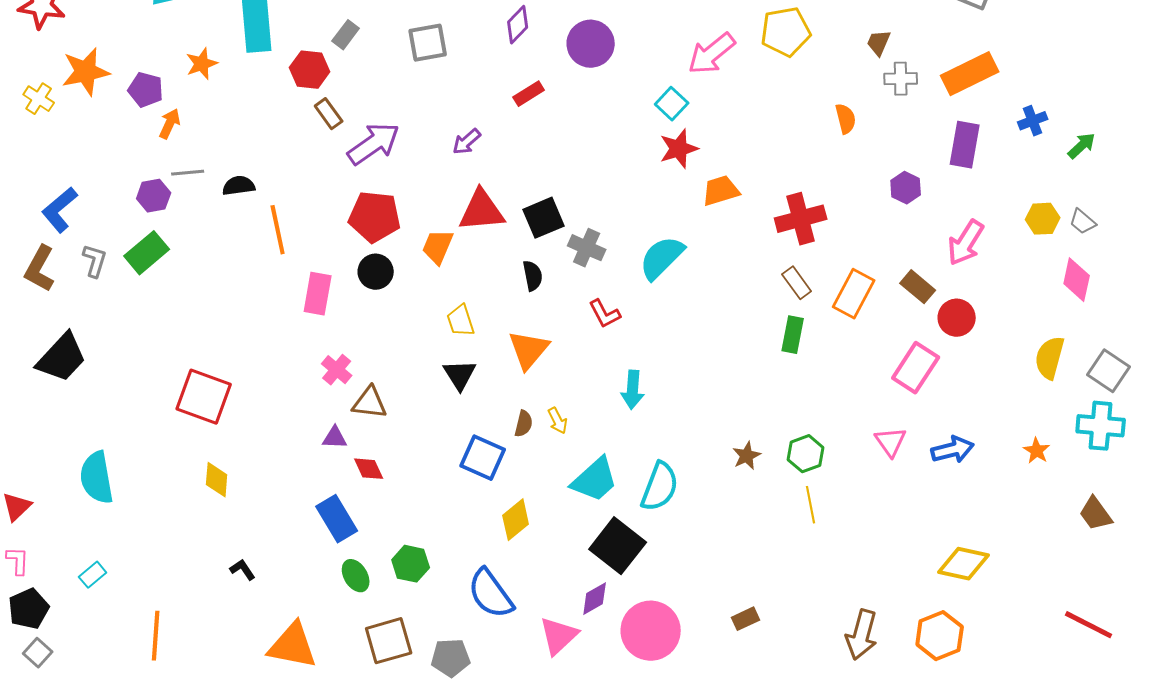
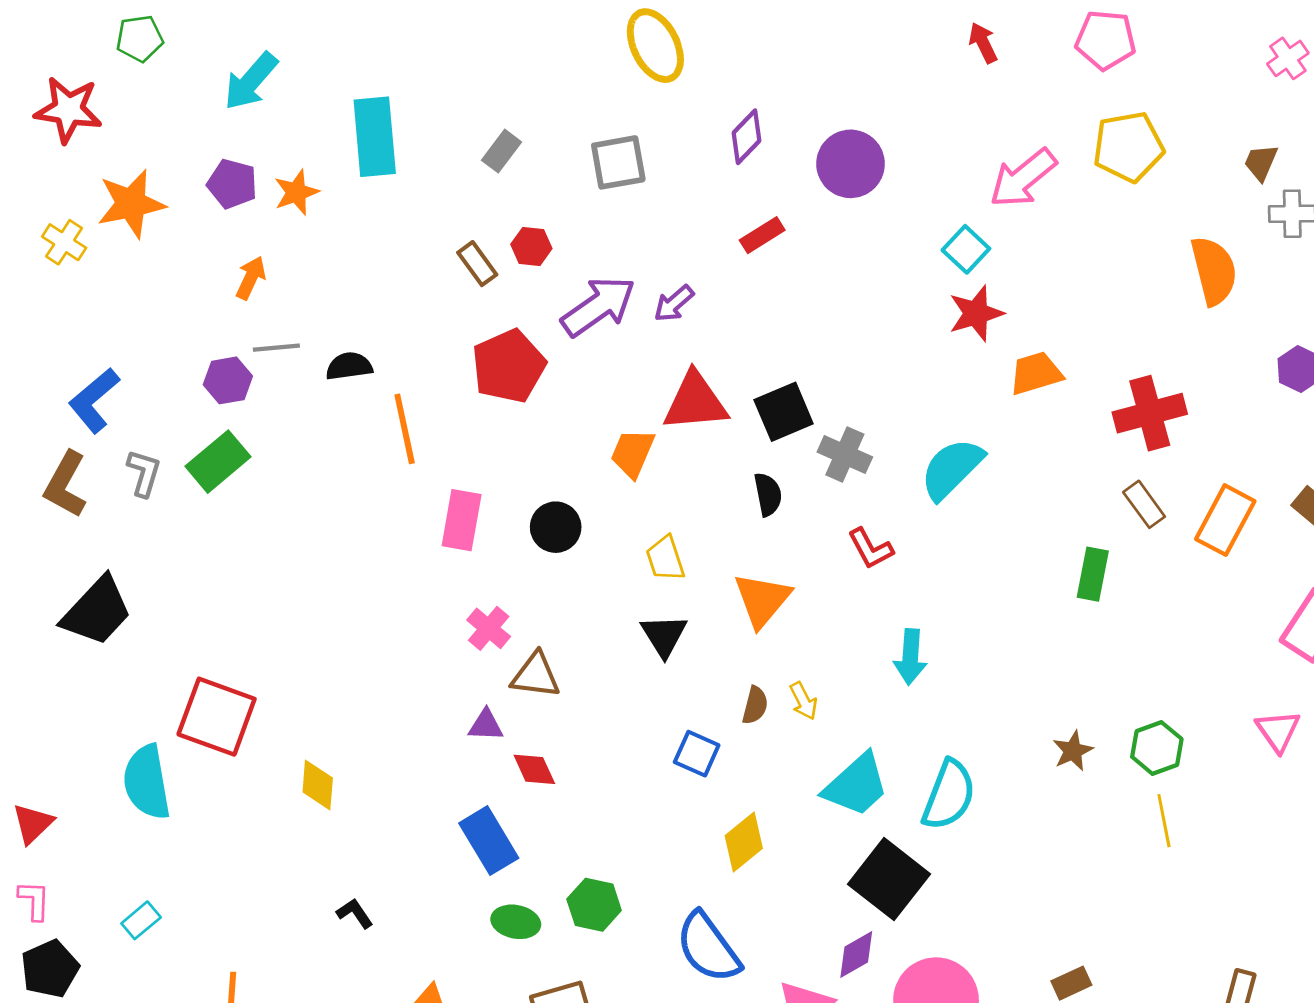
red hexagon: (310, 70) -> (531, 246), moved, size x0.7
purple pentagon: (146, 90) -> (232, 184), moved
orange semicircle: (846, 119) -> (1214, 271), size x1.6
purple arrow: (374, 144) -> (598, 306), moved
red pentagon: (375, 217) -> (509, 366), moved, turned -30
black circle: (376, 272) -> (556, 527), moved
green rectangle: (793, 335) -> (1093, 574), moved
red square: (204, 397) -> (217, 717), moved
blue square: (483, 458) -> (697, 754), size x0.7
green ellipse: (356, 576) -> (516, 922), turned -48

